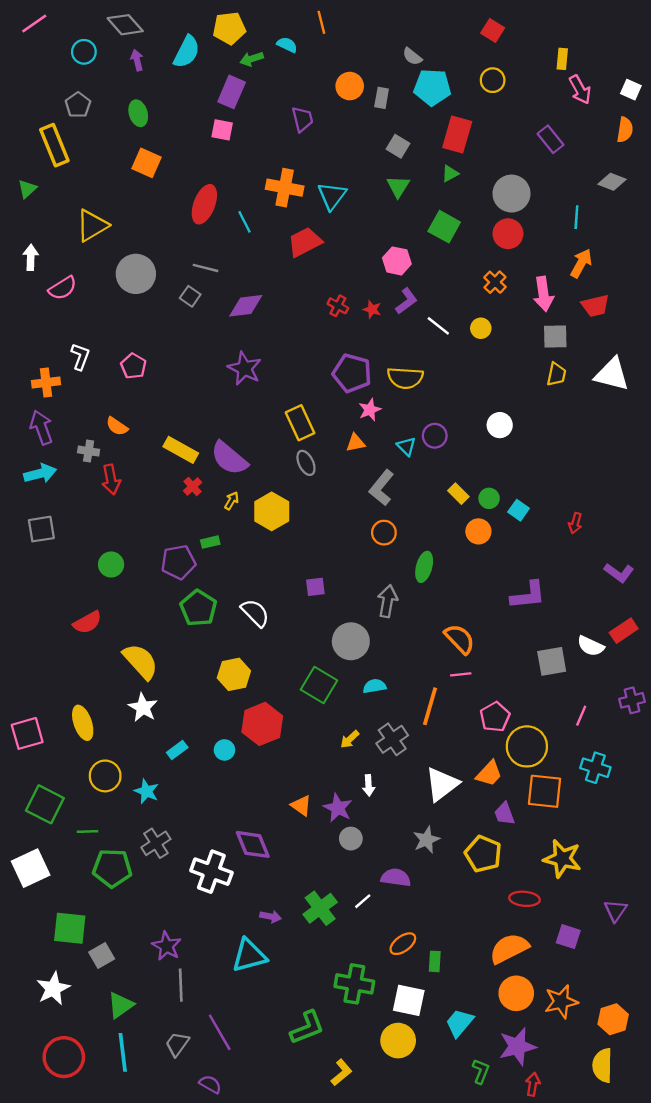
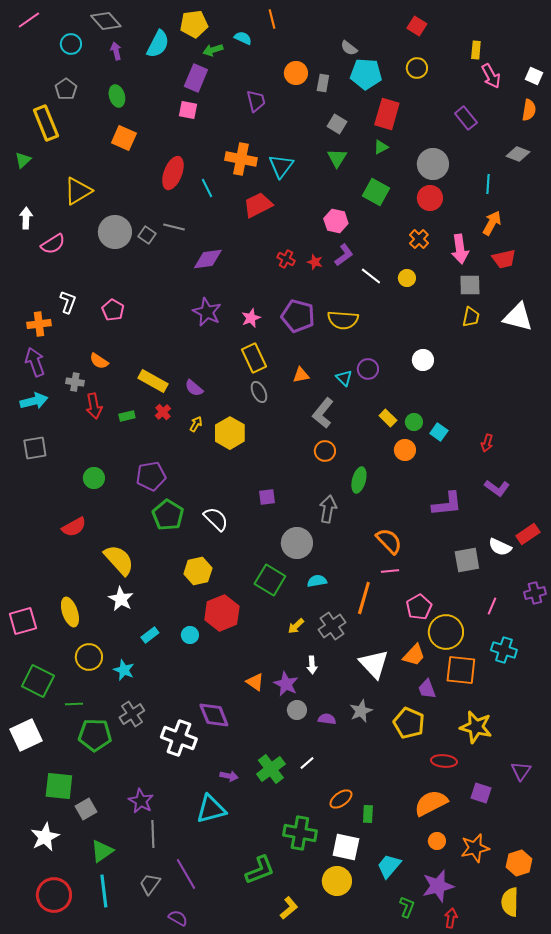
gray square: (190, 296) -> (147, 235), moved
pink star: (370, 410) -> (251, 318), moved
purple semicircle: (229, 458) -> (194, 388), size x0.6
green rectangle: (210, 542) -> (127, 416), moved
purple L-shape: (619, 573) -> (497, 488), moved
white triangle: (442, 784) -> (374, 664), turned -36
purple semicircle: (396, 878) -> (327, 719), moved, size x0.7
orange circle: (516, 993) -> (437, 841), size x0.6

